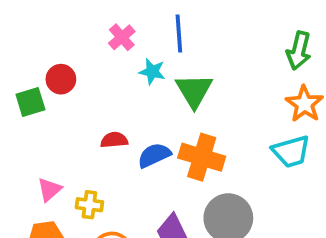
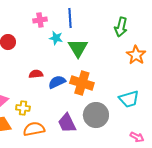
pink cross: (122, 37) -> (40, 20), turned 32
green arrow: (299, 51) -> (121, 27), moved
cyan trapezoid: (291, 151) -> (129, 99), moved

